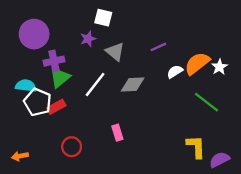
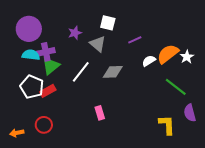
white square: (103, 18) -> (108, 23), moved
cyan semicircle: (26, 86) -> (31, 55), moved
red circle: (72, 147) -> (44, 125), moved
purple semicircle: (219, 160) -> (190, 113), moved, turned -78

